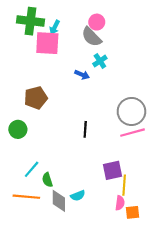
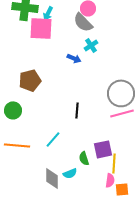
cyan line: (32, 169) -> (53, 139), moved
green semicircle: (47, 180) -> (84, 158), moved
orange line: (26, 197) -> (17, 145), moved

